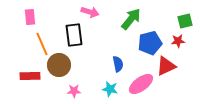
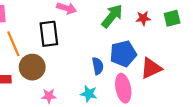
red star: (178, 41) -> (143, 18), moved
blue pentagon: (150, 43) -> (123, 54), moved
pink ellipse: (141, 84) -> (123, 88), turned -65

